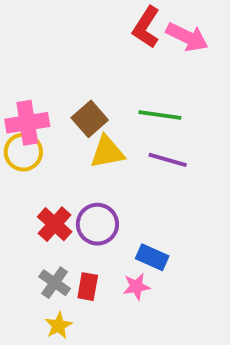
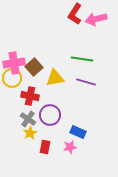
pink arrow: (187, 37) -> (96, 19), turned 140
brown square: (90, 119) -> (34, 67), moved
red cross: (55, 224) -> (30, 96), moved, turned -30
gray cross: (55, 283) -> (28, 119), moved
yellow star: (58, 326) -> (30, 133), moved

